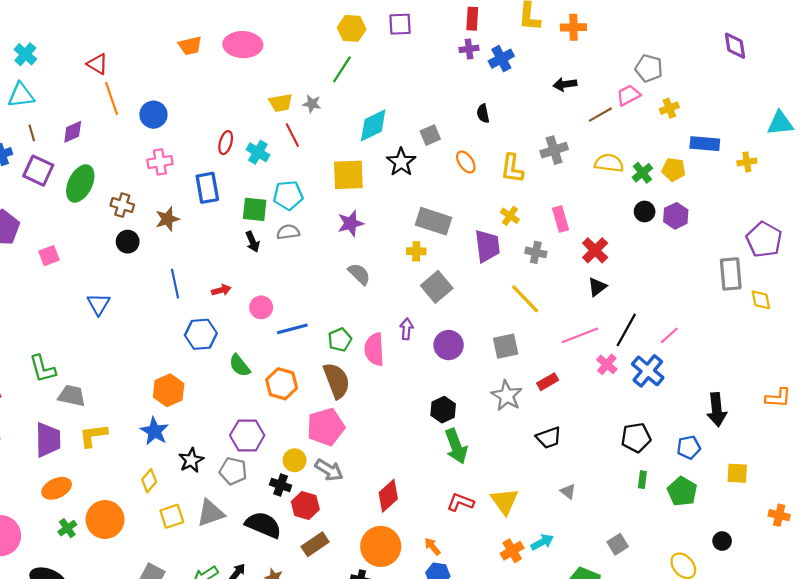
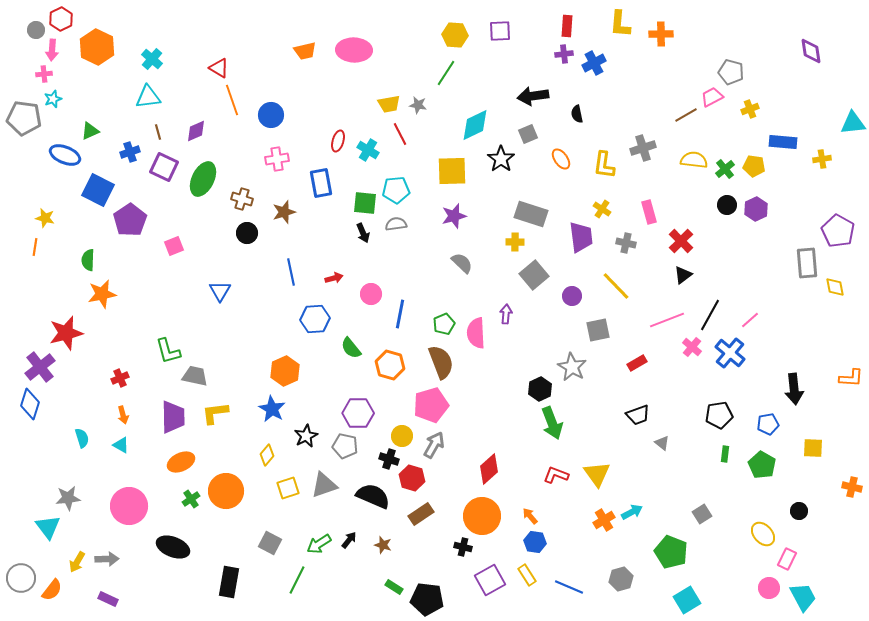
black arrow: (565, 84) -> (533, 96), moved, size x1.4
blue line: (292, 329) -> (400, 314), turned -64
purple circle: (449, 345) -> (572, 296), moved, size x0.7
gray star: (507, 396) -> (572, 367), moved
gray arrow: (329, 470) -> (434, 445), turned -92
gray triangle: (568, 491) -> (662, 443), moved

